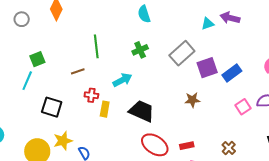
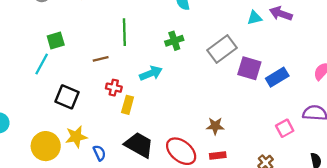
purple square: (207, 68) -> (249, 68), turned 30
brown star: (192, 100) -> (215, 126), moved
pink square: (243, 107) -> (285, 128), moved
black trapezoid: (142, 111) -> (139, 145), moved

